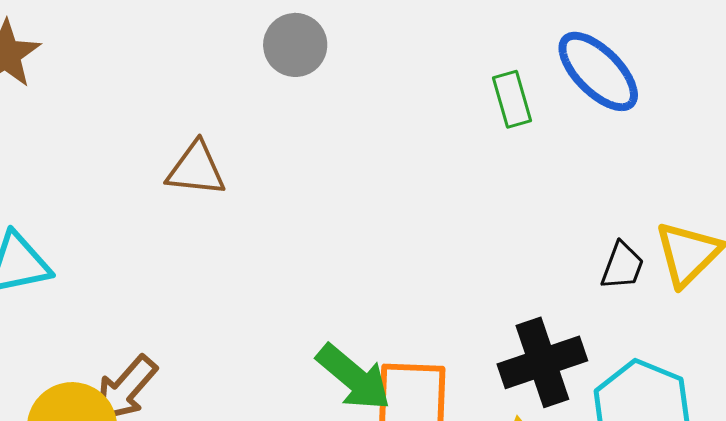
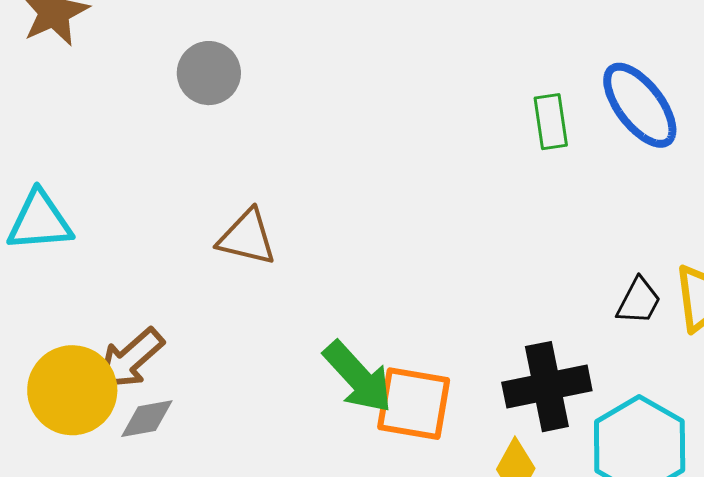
gray circle: (295, 45) -> (209, 73), moved
brown triangle: (196, 169) -> (247, 238), moved

